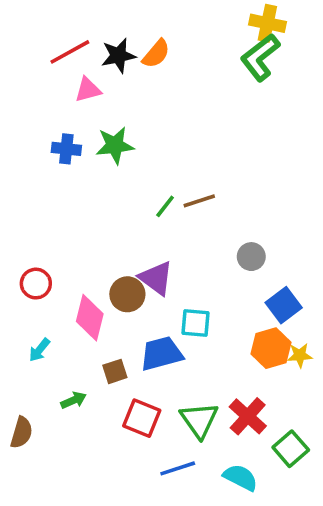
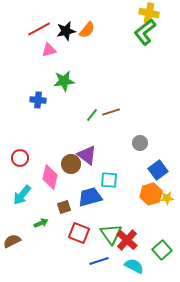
blue cross: (66, 149) -> (38, 100), moved
cyan arrow: (39, 350) -> (22, 195), size x1.5
red cross: (248, 416) -> (127, 240), moved
brown semicircle: (21, 433) -> (12, 241), turned -132

